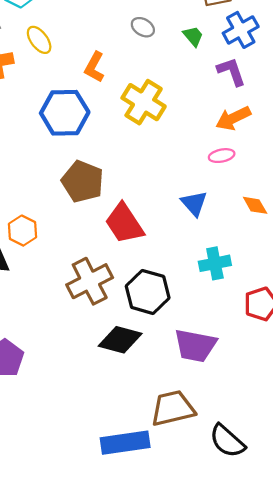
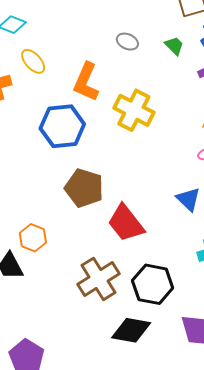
orange L-shape: (94, 67) -> (86, 82), size x1.4

